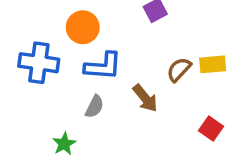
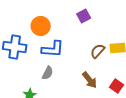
brown arrow: (145, 98) -> (90, 80), moved

